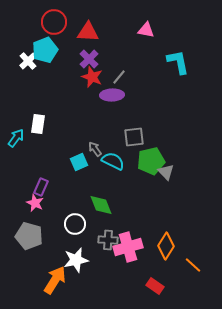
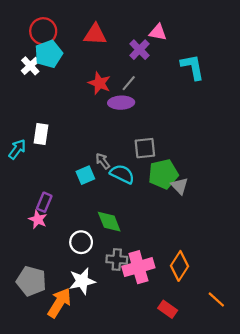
red circle: (54, 22) -> (43, 31), moved
purple cross: (89, 59) -> (139, 50), moved
gray pentagon: (29, 236) -> (31, 281), moved
orange line: (193, 265) -> (216, 300), moved

